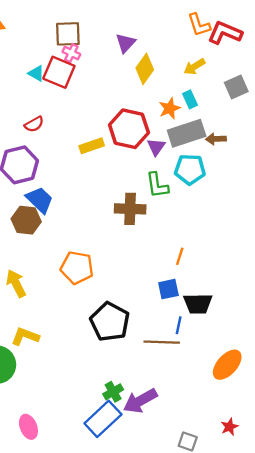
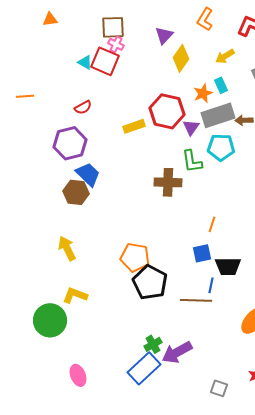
orange L-shape: (199, 25) -> (205, 19), moved, turned 50
orange pentagon: (77, 268) -> (135, 257), moved

